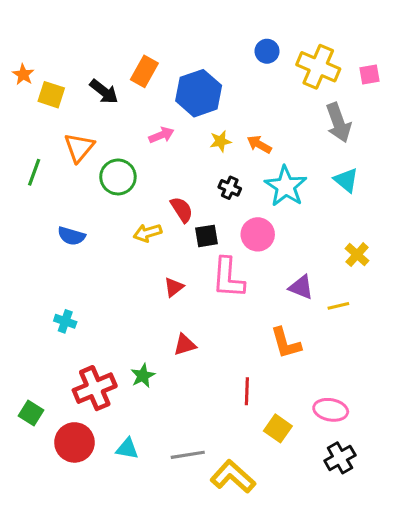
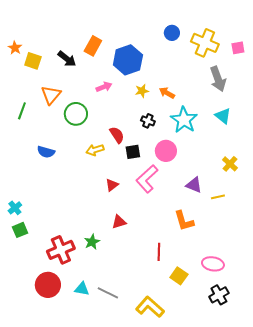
pink L-shape: (228, 278) -> (147, 179), turned 44
cyan cross: (65, 321) -> (15, 208), moved, turned 32
green square: (31, 413) -> (20, 230), moved, turned 35
gray line: (188, 455) -> (108, 293), moved, turned 35

